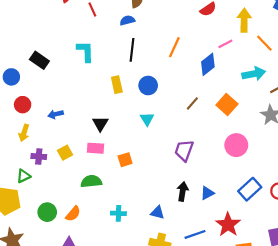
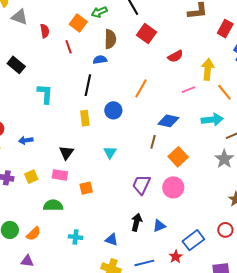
black line: (132, 50) -> (88, 85), moved
cyan L-shape: (85, 51) -> (45, 94), moved
black rectangle: (39, 60) -> (16, 65), moved
blue diamond: (208, 64) -> (168, 121), moved, turned 45
blue circle: (148, 86) -> (113, 110), moved
brown line: (192, 103) -> (153, 142), turned -32
orange square: (227, 105) -> (178, 157), moved
pink circle: (236, 145) -> (173, 187), moved
blue rectangle: (250, 189) -> (193, 240), moved
red star: (228, 225) -> (176, 257), size x0.6

